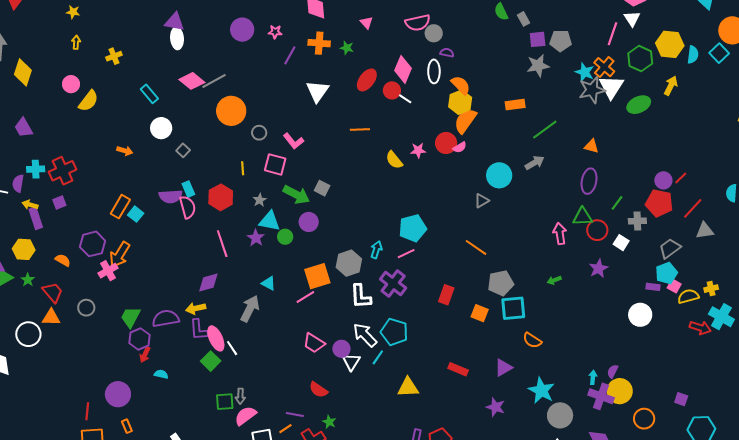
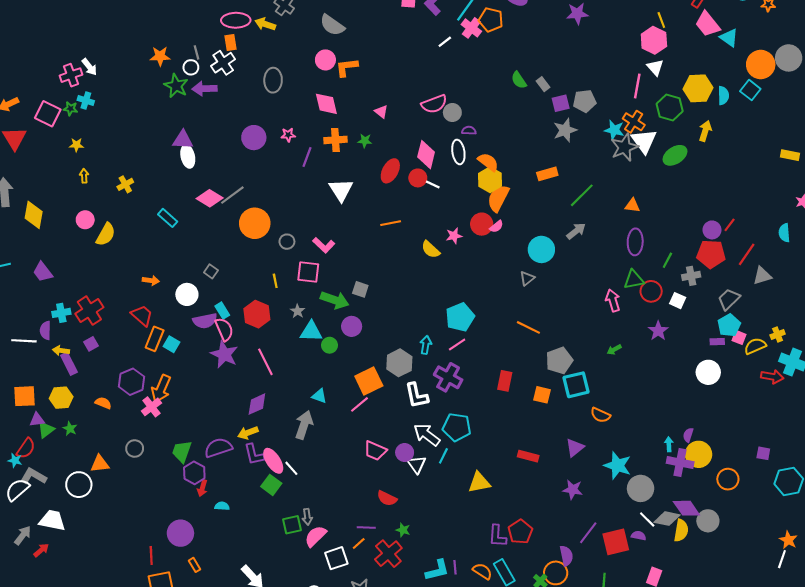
white circle: (161, 128) -> (187, 294), moved
purple star: (256, 238) -> (224, 354), moved, size x1.5
red trapezoid: (53, 292) -> (142, 315), moved

